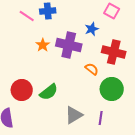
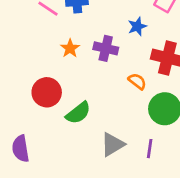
purple cross: (69, 45) -> (106, 48), size x0.7
red circle: (22, 90) -> (47, 92), moved

